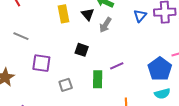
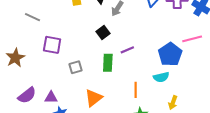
black square: (82, 50) -> (103, 32), moved, turned 32
cyan semicircle: (162, 94) -> (161, 77), moved

